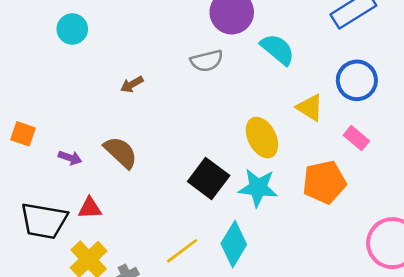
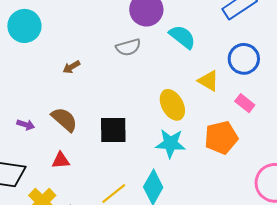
cyan circle: (72, 29) -> (24, 26), size x1.4
black square: (209, 179) -> (113, 130), moved, turned -36
red triangle: (90, 208) -> (61, 160), moved

